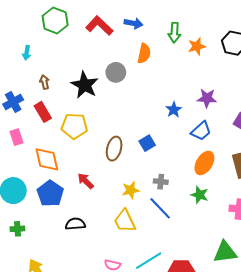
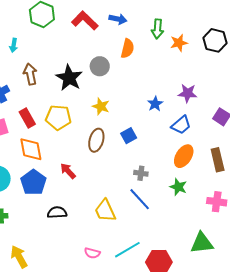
brown arrow: (45, 82) -> (30, 74), size x1.5
red rectangle: (43, 112) -> (27, 118), moved
yellow star: (131, 190) -> (101, 106), moved, turned 30

